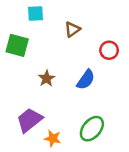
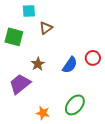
brown triangle: (72, 29) -> (46, 28), moved
red circle: (109, 50) -> (93, 58), moved
purple trapezoid: (29, 120) -> (20, 84), moved

